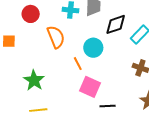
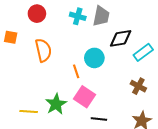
orange semicircle: (56, 37) -> (43, 50), moved
green star: (34, 80) -> (56, 104), moved

